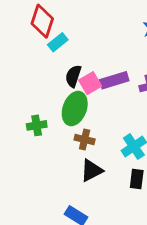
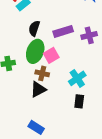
pink square: (90, 83) -> (51, 55), moved
black triangle: (92, 170) -> (38, 89), moved

